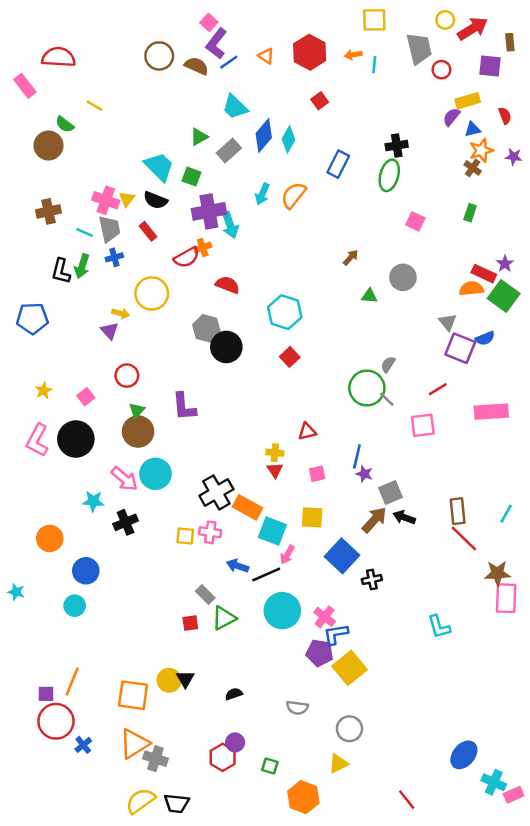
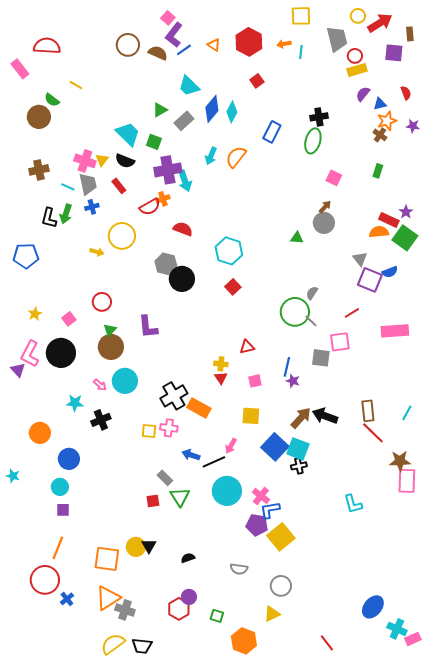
yellow rectangle: (468, 101) -> (357, 70), moved
brown arrow: (351, 257) -> (325, 207), moved
purple triangle: (109, 331) -> (18, 370), moved
pink arrow: (124, 479) -> (100, 385), size x0.6
gray square: (390, 492) -> (321, 358), moved, turned 30
black arrow: (404, 517) -> (325, 416), size x1.4
cyan square: (272, 531) -> (298, 449), moved
green triangle: (224, 618) -> (180, 497), turned -35
purple square: (46, 694) -> (63, 510), moved

